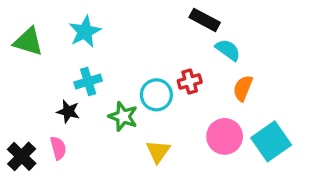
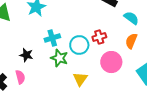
cyan semicircle: (228, 50) -> (131, 18), moved
cyan cross: (88, 82) -> (52, 38), moved
pink circle: (225, 136) -> (111, 62), moved

